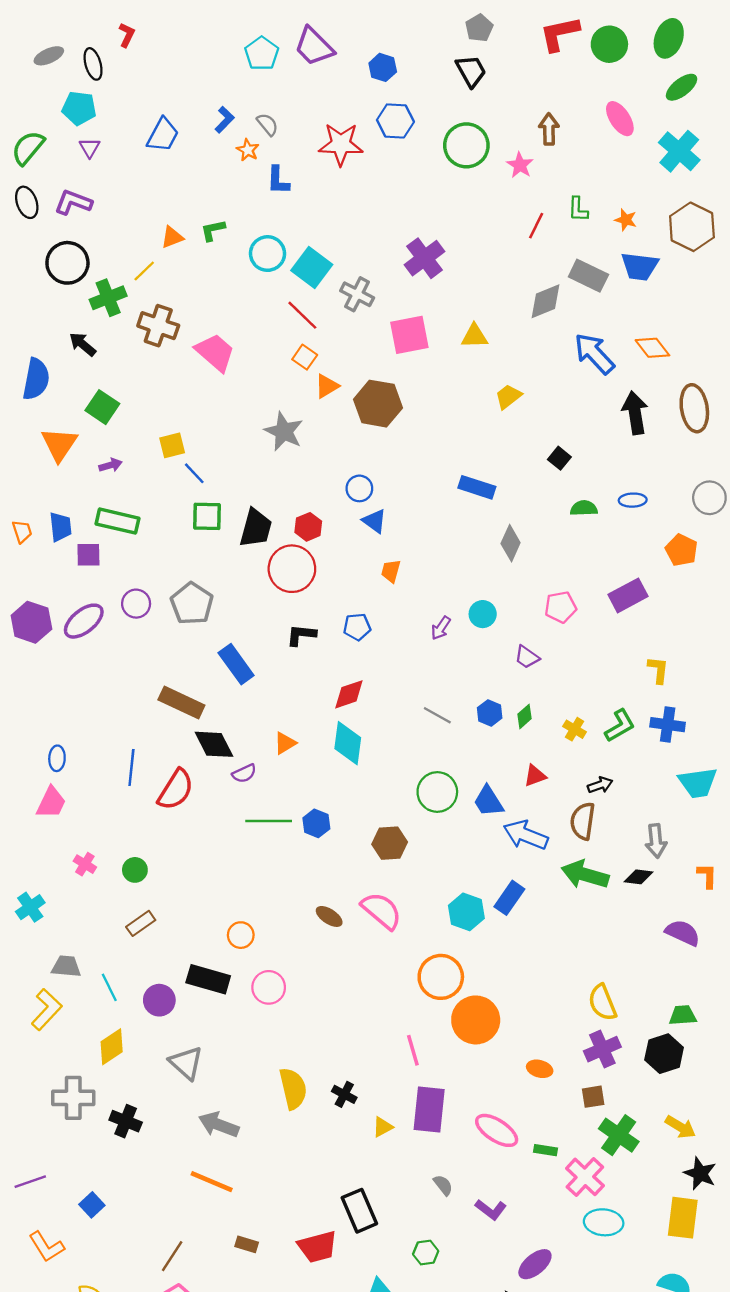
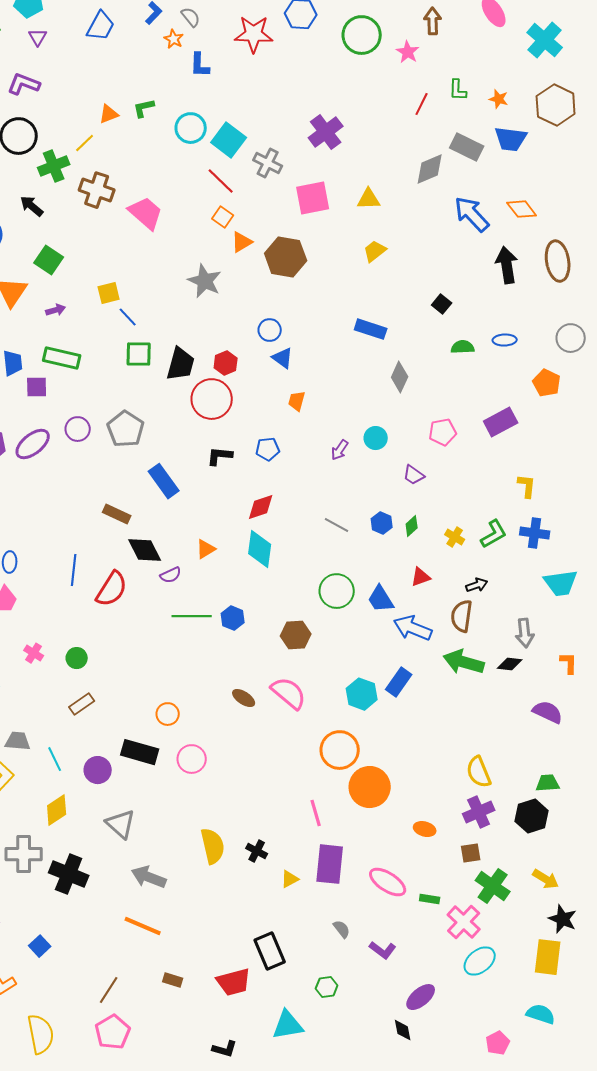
yellow trapezoid: (508, 397) -> (375, 251), moved
brown rectangle: (181, 702) -> (117, 514), size x0.7
black cross: (126, 1121) -> (69, 874), size x1.4
cyan ellipse: (604, 1222) -> (480, 961), turned -44

